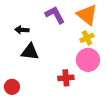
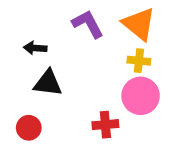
yellow cross: (87, 38) -> (139, 61), turned 32
red circle: (12, 87) -> (29, 128), moved

